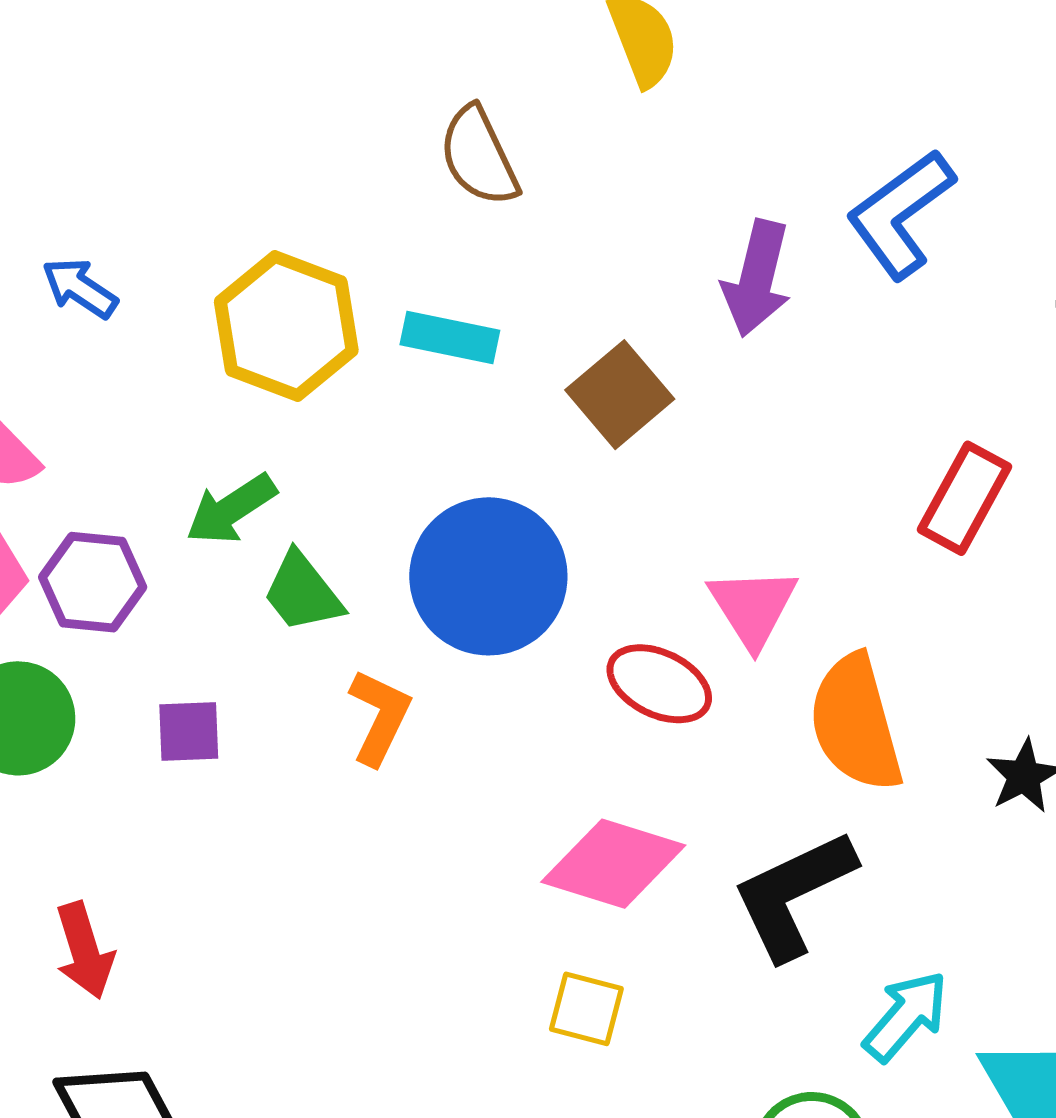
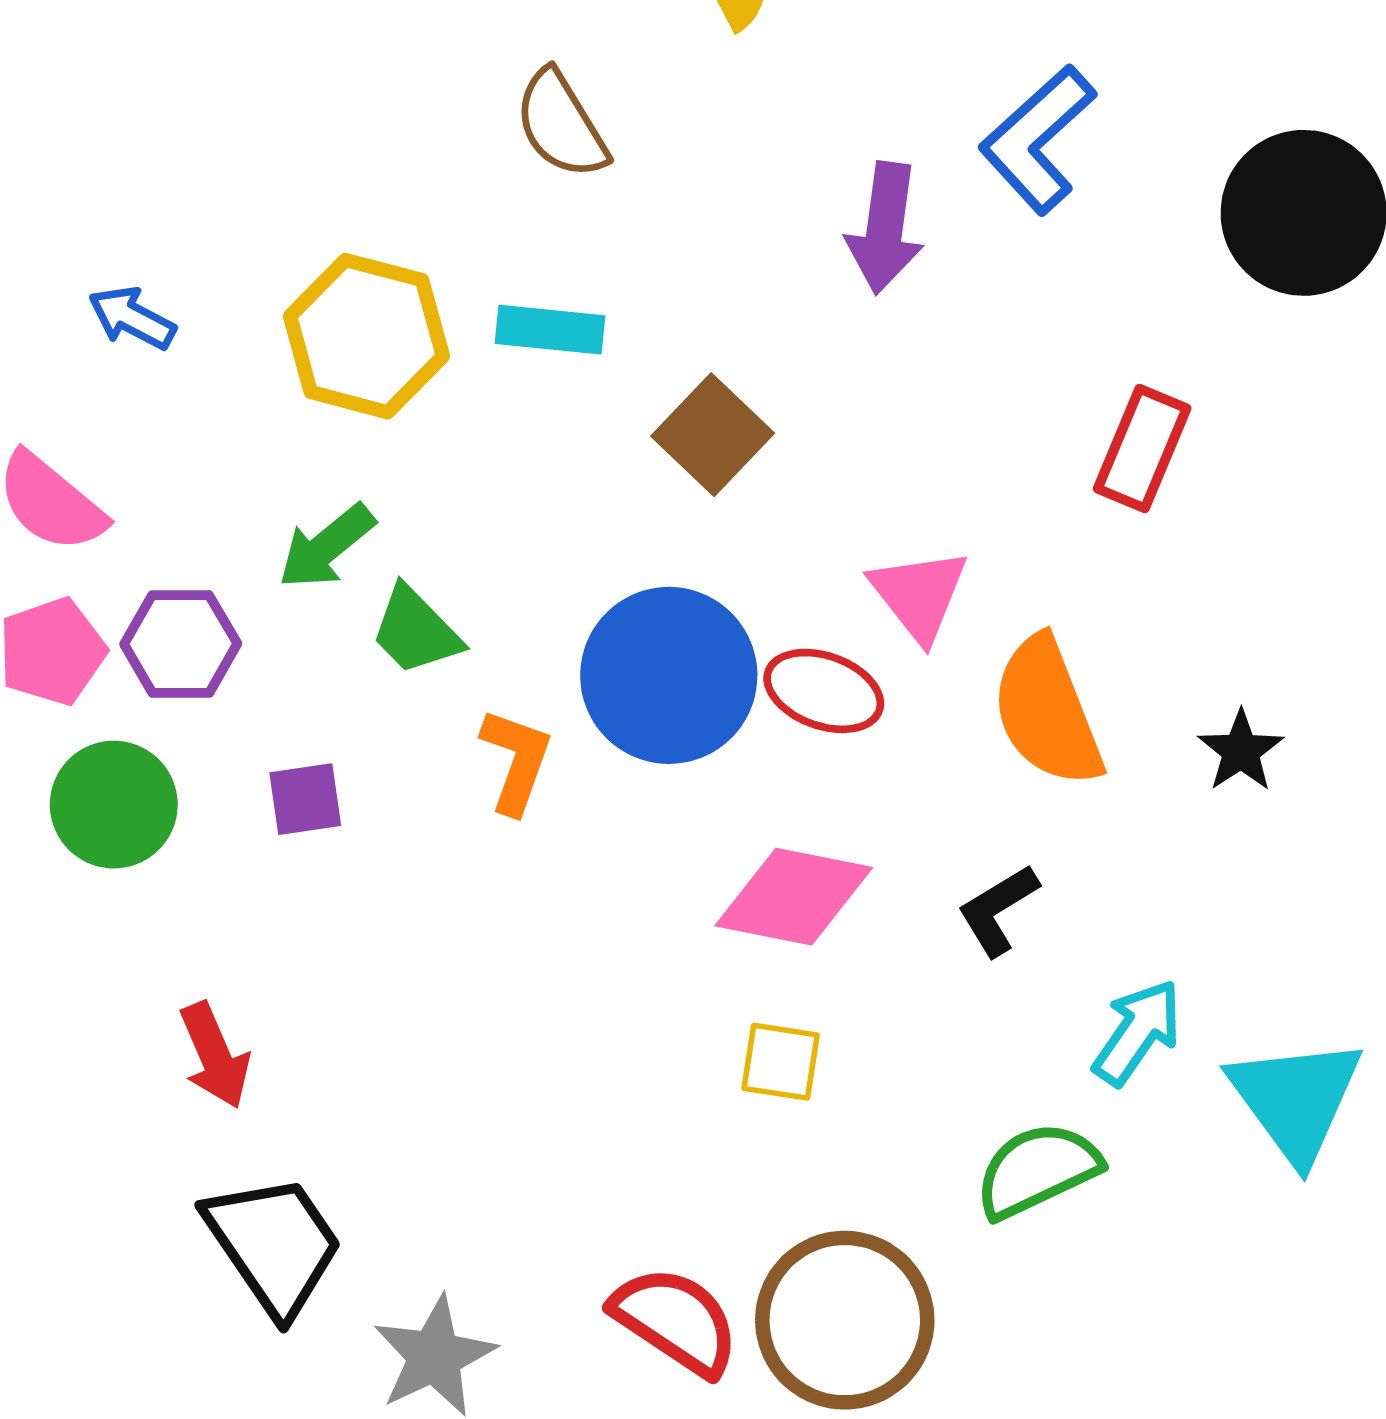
brown square: (620, 395) -> (713, 435), moved
blue circle: (488, 576) -> (669, 675), moved
black L-shape: (793, 894) -> (998, 910), size x0.6

